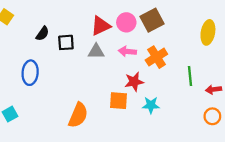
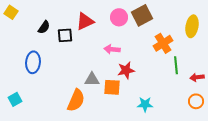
red triangle: (101, 26) -> (85, 21), moved
gray triangle: (96, 51) -> (92, 79), moved
pink arrow: (127, 51) -> (112, 49), moved
orange cross: (156, 57) -> (163, 43), moved
cyan star: (151, 105) -> (145, 104), moved

